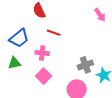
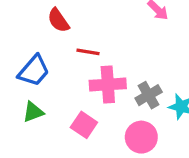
pink cross: (42, 53) -> (108, 84), moved, size x1.5

